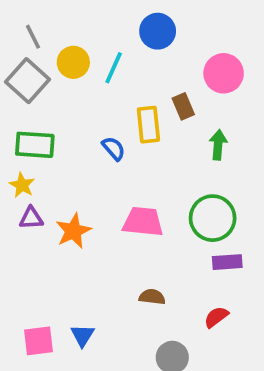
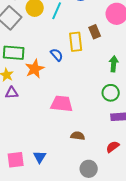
green arrow: (218, 145) -> (114, 64), moved
green circle: (213, 218) -> (111, 93), size x0.7
pink trapezoid: (143, 222) -> (62, 104), moved
orange star: (73, 231) -> (35, 69), moved

